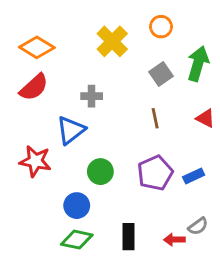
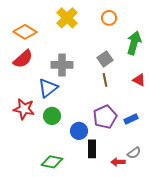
yellow cross: (112, 41) -> (67, 18), moved
gray square: (161, 74) -> (105, 59), moved
gray cross: (92, 96) -> (62, 65), size x1.5
green circle: (100, 172) -> (52, 116), moved
blue circle: (77, 206) -> (79, 131), moved
black rectangle: (128, 237) -> (92, 149), moved

